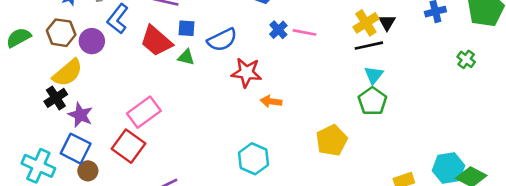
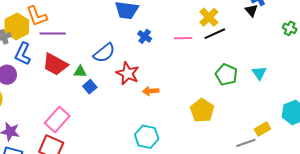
black triangle: (387, 22) -> (251, 10), moved
blue square: (186, 28) -> (90, 87), moved, turned -32
pink line: (304, 32) -> (183, 38), moved
red star: (246, 73) -> (128, 73), turned 30
cyan triangle: (374, 75) -> (259, 73), moved

